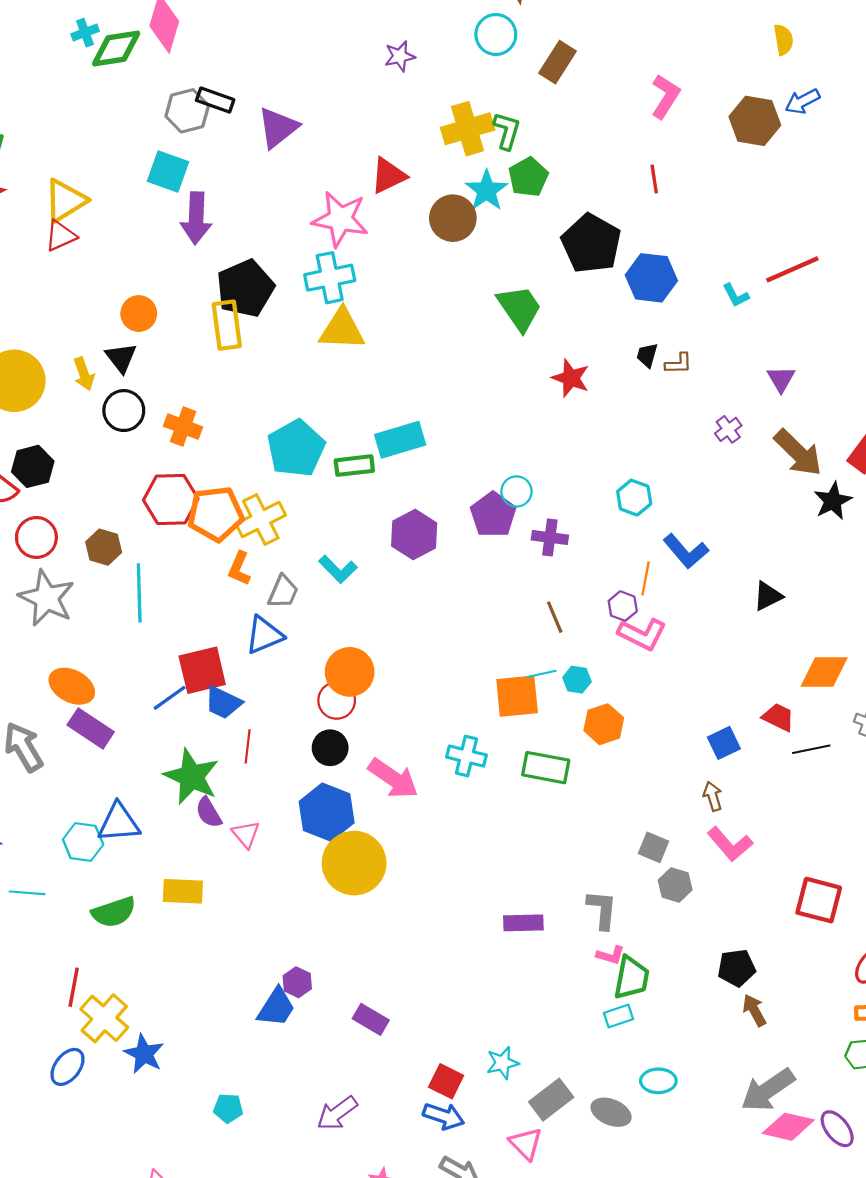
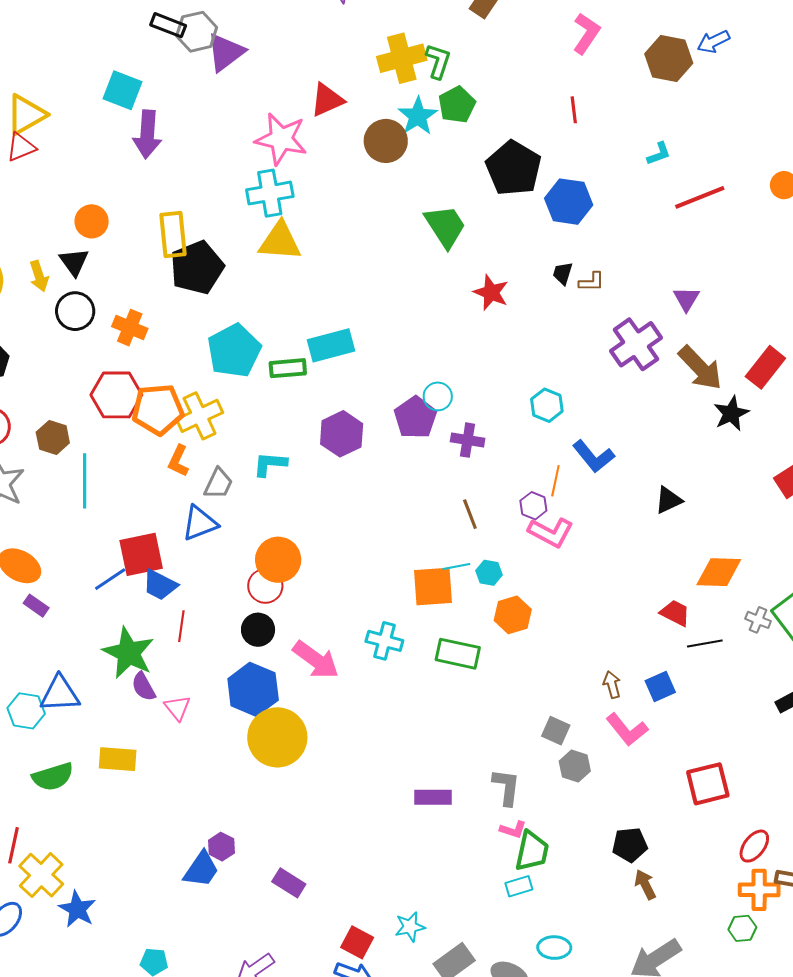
gray hexagon: (187, 111) -> (197, 32), moved
black pentagon: (245, 288) -> (197, 268), moved
cyan L-shape: (736, 295) -> (659, 154), moved, turned -84
purple cross: (728, 429) -> (636, 344), size x2.0
cyan L-shape: (338, 569) -> (270, 464), turned 138
purple rectangle: (91, 728) -> (36, 606), size x0.6
blue square: (724, 743) -> (660, 687), moved
red square: (819, 900) -> (708, 784), turned -30

